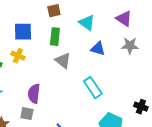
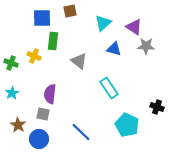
purple triangle: (124, 19) -> (134, 27), moved
cyan triangle: (87, 23) -> (103, 23), turned 42
blue square: (23, 32) -> (42, 18), moved
green rectangle: (55, 37) -> (53, 41), moved

